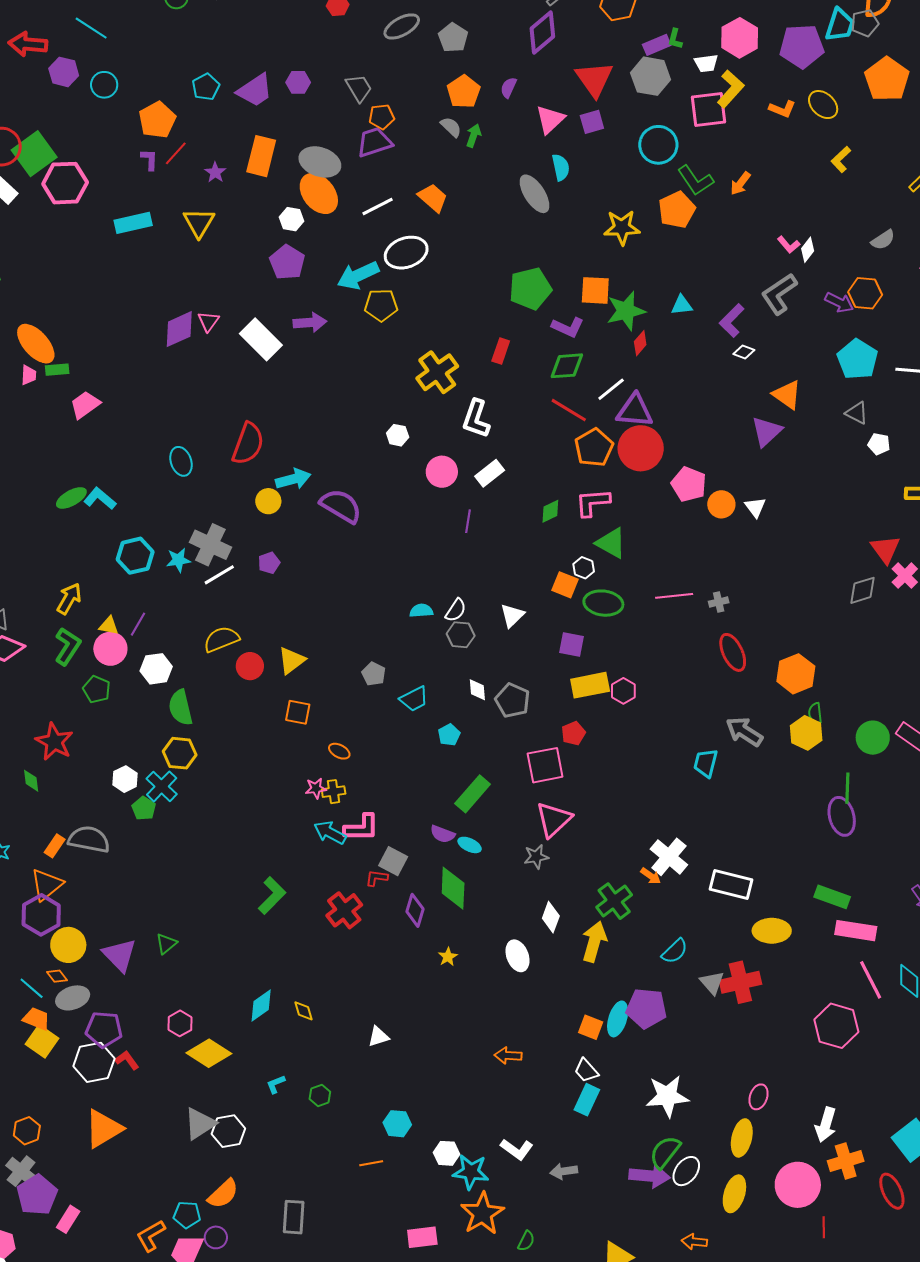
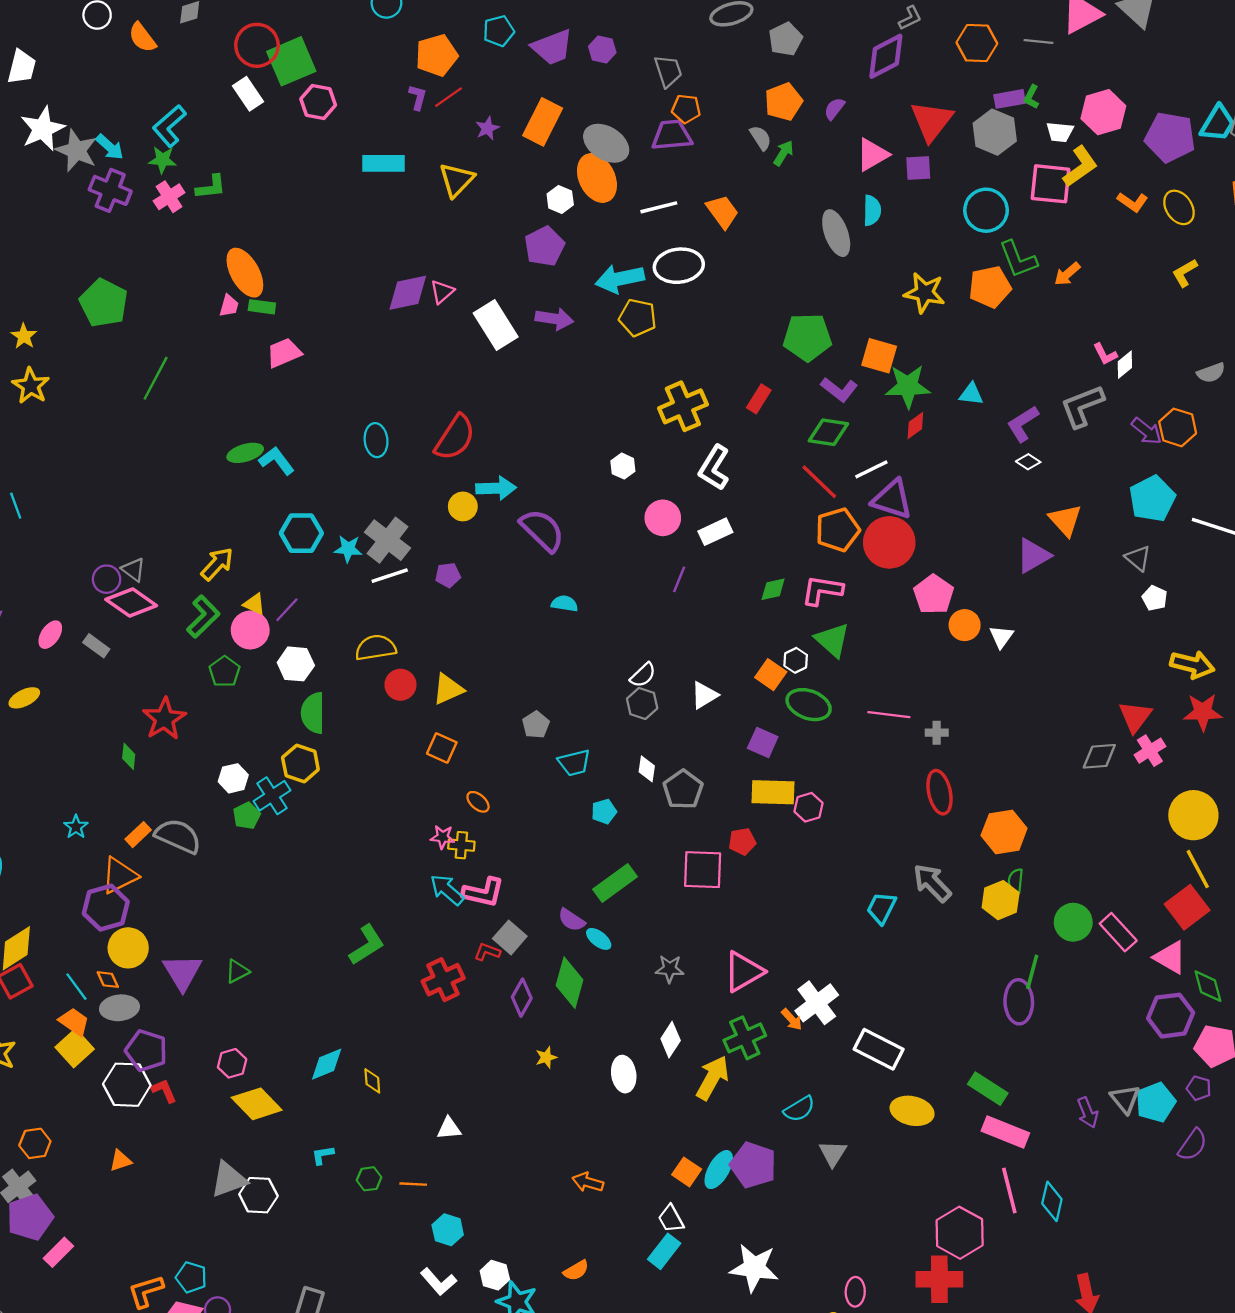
pink hexagon: (65, 183) -> (318, 102), size x0.7
cyan semicircle: (421, 611) -> (565, 604), moved
pink triangle: (554, 819) -> (744, 972), moved
red cross: (740, 982) -> (939, 1279), moved
pink ellipse: (759, 1097) -> (855, 1292), turned -30
orange triangle: (103, 1129) -> (120, 1161), size x0.5
white L-shape: (517, 1149) -> (438, 1282), moved
orange line: (371, 1163) -> (413, 1184), moved
orange semicircle: (223, 1194) -> (576, 1270), moved, size x0.7

